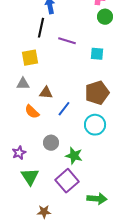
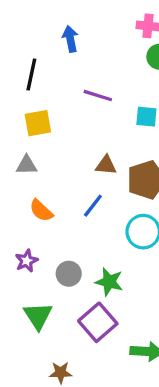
black line: (41, 28) -> (31, 75), moved
brown triangle: (46, 93) -> (106, 165), moved
gray circle: (51, 143) -> (69, 274), moved
purple star: (19, 153) -> (27, 261), moved

